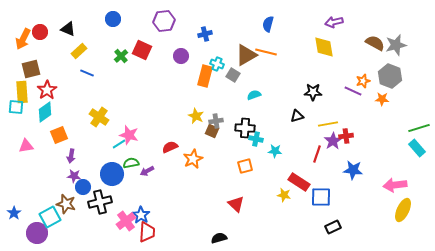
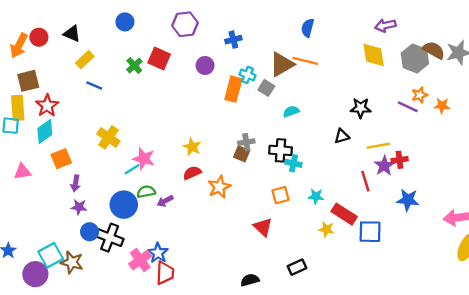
gray hexagon: (390, 76) -> (415, 58), moved
orange star: (382, 99) -> (442, 106), moved
yellow star: (196, 116) -> (192, 147), moved
cyan star: (275, 151) -> (316, 196), moved
red line: (317, 154) -> (365, 181), turned -36
blue circle: (83, 187) -> (90, 232), moved
black cross: (100, 202) -> (110, 238), turned 35
brown star: (66, 204) -> (72, 262), moved
red triangle: (236, 204) -> (263, 227), moved
black rectangle: (333, 227) -> (297, 267), moved

